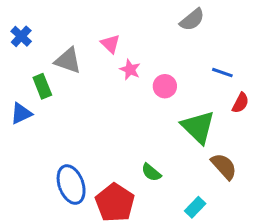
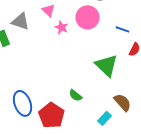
pink circle: (165, 86) -> (88, 17), moved, size x1.5
brown semicircle: (224, 166) -> (122, 102), moved

